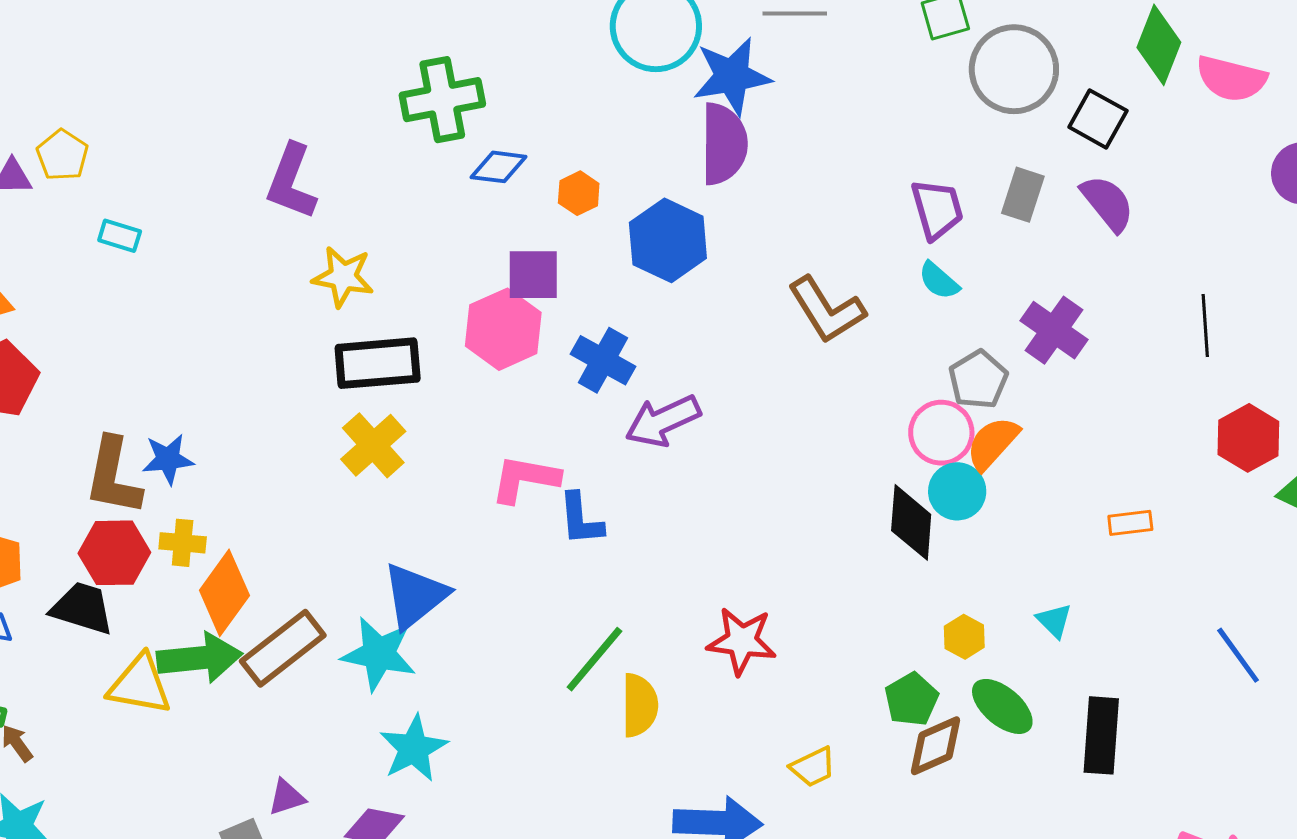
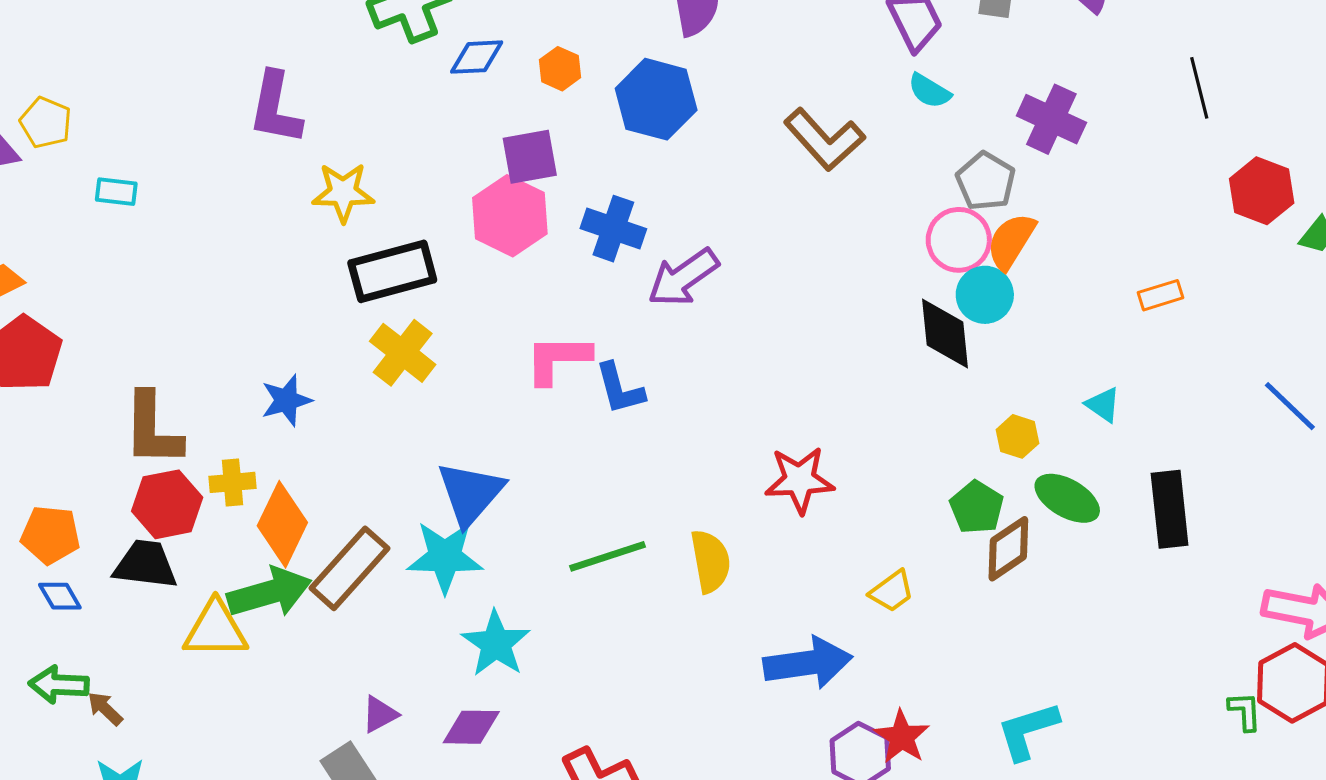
blue star: (168, 459) -> (286, 400), moved
green line: (594, 659) -> (608, 556), moved, turned 42

